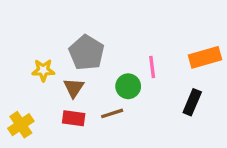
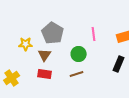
pink line: (152, 67) -> (94, 34), moved
brown line: (112, 113) -> (77, 74), moved

